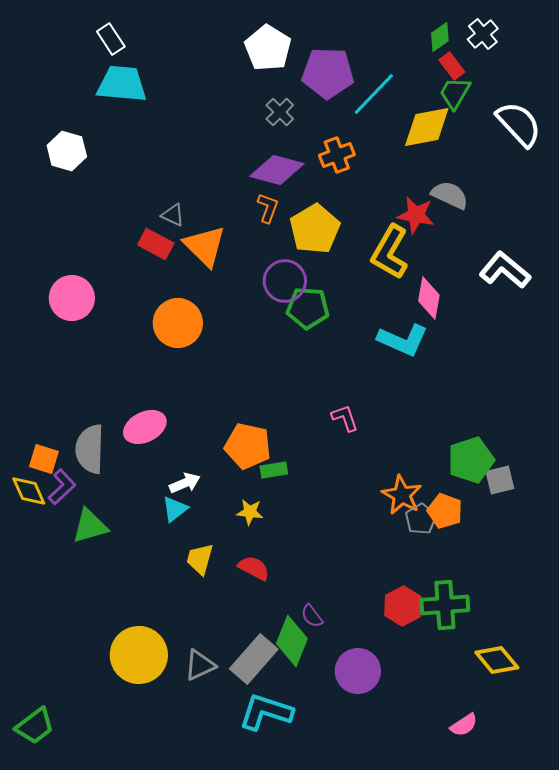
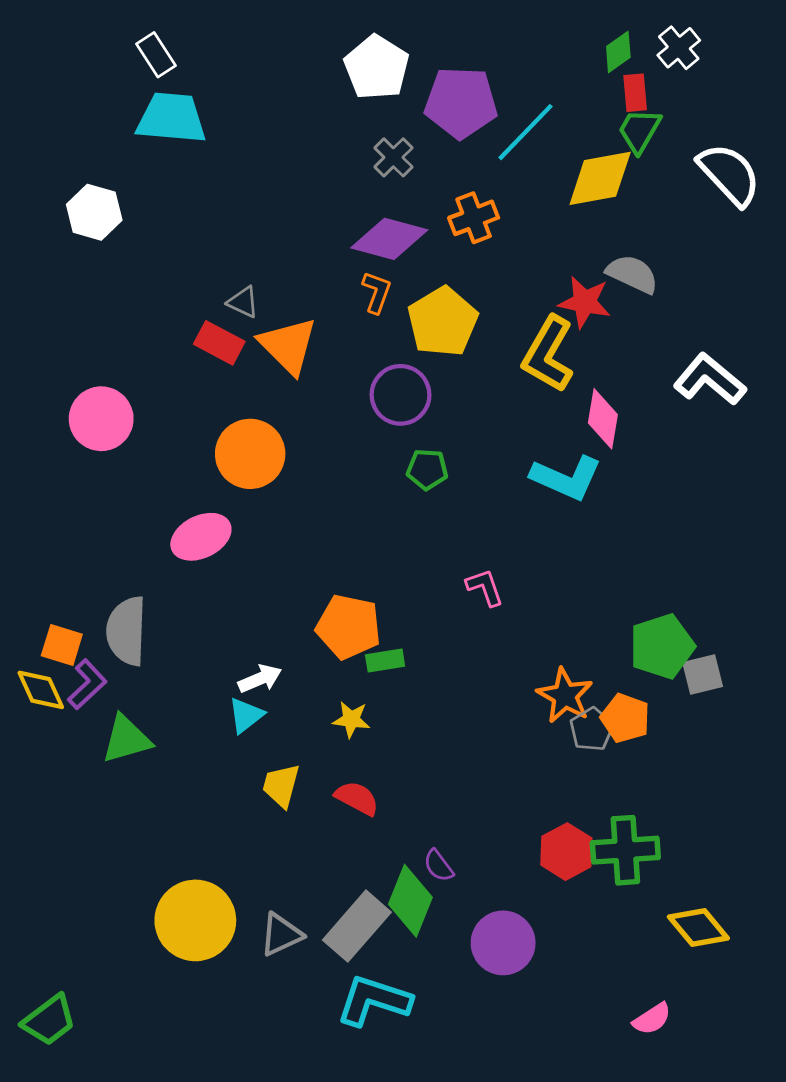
red rectangle: (452, 66) -> (635, 93), turned 32
green pentagon: (308, 308) -> (427, 469), moved, size x0.7
pink ellipse: (145, 427) -> (201, 537), moved

